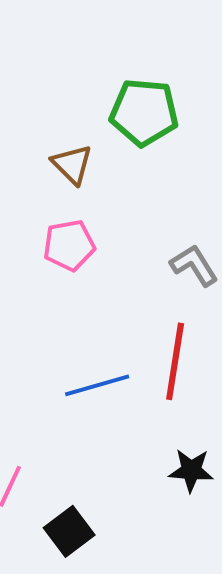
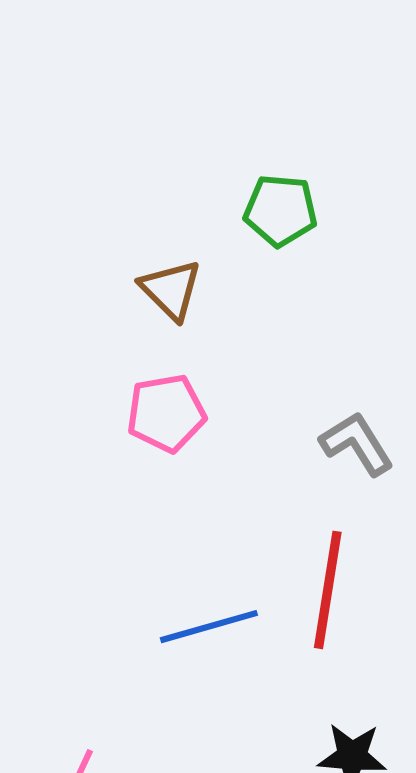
green pentagon: (144, 112) -> (281, 210), size x0.7

